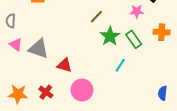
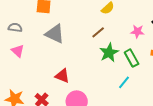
gray semicircle: (11, 21) -> (15, 28), turned 88
gray triangle: (39, 49) -> (55, 34), moved
cyan line: (120, 65) -> (124, 82), moved

